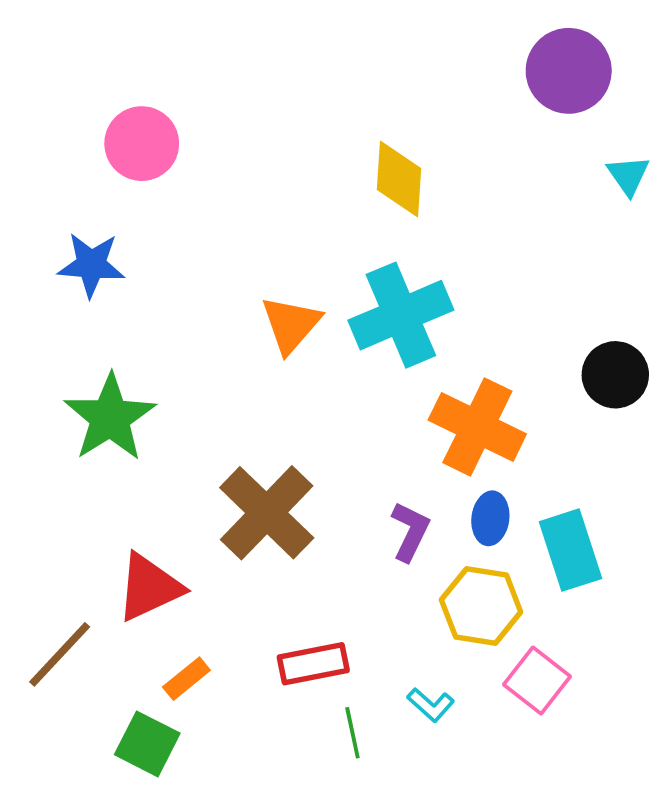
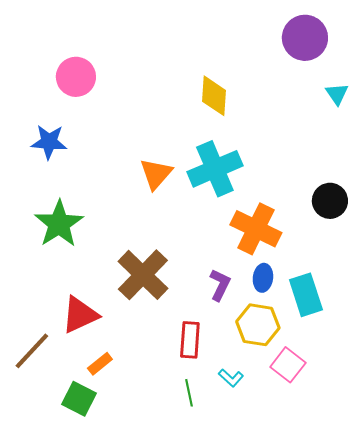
red rectangle: (313, 664) -> (190, 340), moved, turned -75

